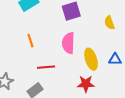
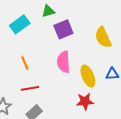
yellow semicircle: (109, 23) -> (103, 37), size x1.5
red line: (46, 67) -> (30, 88), moved

